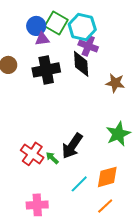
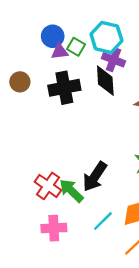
green square: (56, 23) -> (76, 47), moved, size x0.7
green arrow: (52, 158) -> (71, 191), size x1.6
pink cross: (37, 205) -> (54, 228), moved

